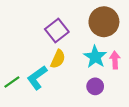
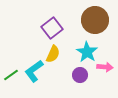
pink arrow: (115, 60) -> (105, 67), moved, turned 98
purple circle: (95, 86) -> (80, 75), moved

